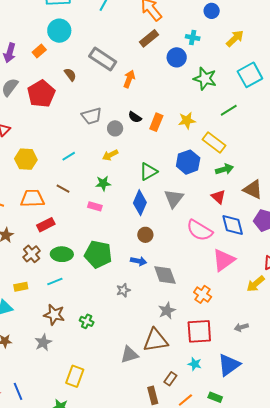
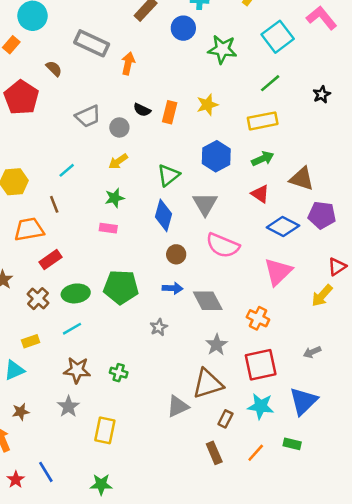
green line: (229, 110) -> (270, 83), moved
yellow rectangle: (214, 143) -> (263, 121), moved, turned -40
brown line: (63, 189) -> (54, 204), moved, turned 48
blue diamond: (233, 225) -> (283, 226), turned -40
pink semicircle: (200, 230) -> (223, 245), moved
cyan star: (195, 364) -> (261, 406), size x1.5
yellow rectangle: (75, 376) -> (105, 430), moved
brown rectangle: (170, 379) -> (225, 419), moved

